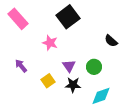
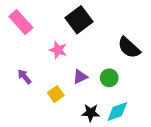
black semicircle: (111, 41) -> (129, 48), size x1.5
purple triangle: (69, 66) -> (80, 77), turned 40
black star: (73, 85) -> (91, 113), moved

